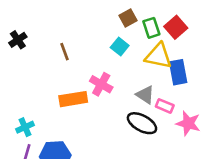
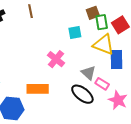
brown square: (128, 18) -> (93, 13), moved
cyan square: (120, 47) -> (75, 33), turned 32
brown line: (64, 52) -> (30, 11), moved
orange rectangle: (73, 99) -> (38, 89), moved

